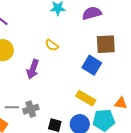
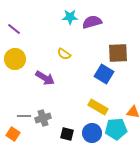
purple semicircle: (92, 13) -> (92, 22), moved
purple arrow: (33, 69) -> (45, 78), turned -78

